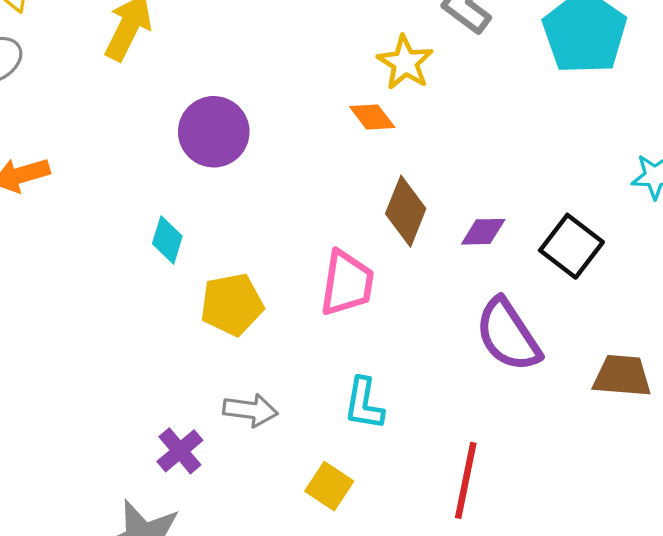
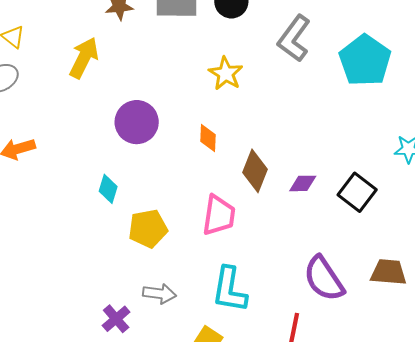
yellow star: (405, 63) -> (226, 74), moved
orange diamond: (372, 117) -> (208, 138), moved, turned 40
purple semicircle: (508, 335) -> (324, 279), moved
cyan L-shape: (364, 404) -> (229, 290), size x1.4

